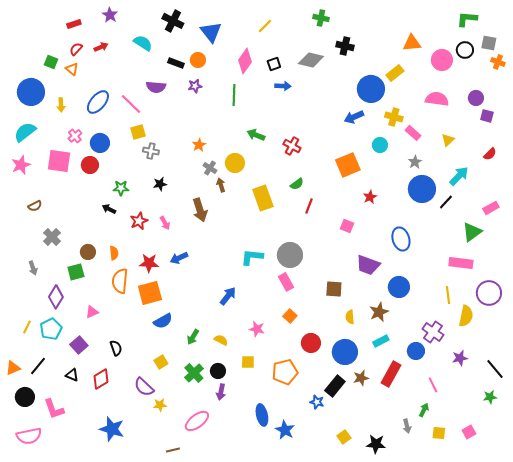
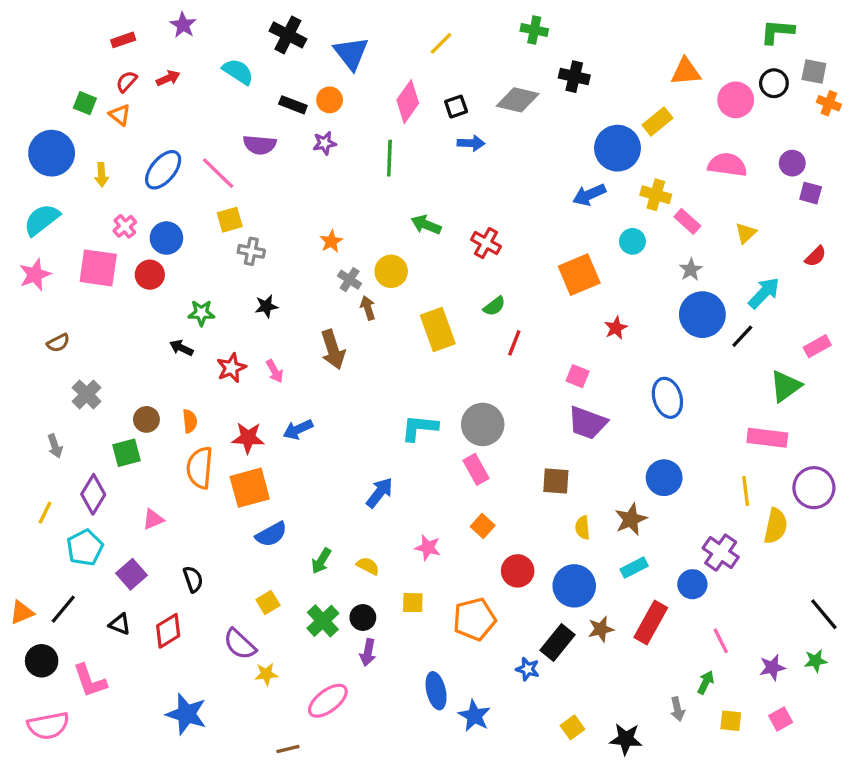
purple trapezoid: (368, 265) -> (588, 423), moved
yellow line: (27, 327) -> (45, 513), moved
purple star: (460, 358) -> (772, 667), moved

